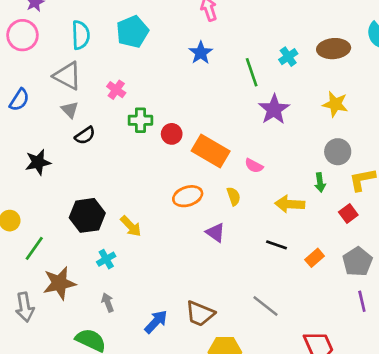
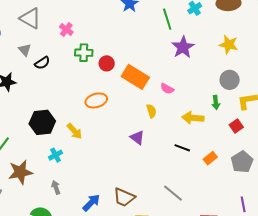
gray triangle: (70, 110) -> (25, 50), moved
orange ellipse: (188, 196) -> (96, 100), moved
purple line: (362, 301) -> (243, 204), moved

